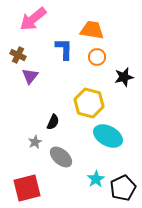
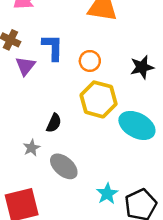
blue L-shape: (64, 49) -> (53, 47), moved
orange circle: (97, 57) -> (90, 61), moved
cyan ellipse: (108, 136) -> (137, 125), moved

